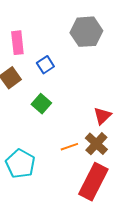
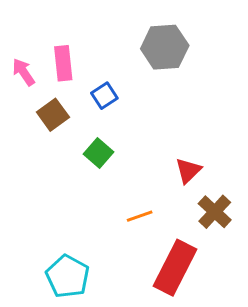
brown cross: (96, 144) -> (215, 212), moved
cyan pentagon: (20, 164) -> (68, 276), moved

